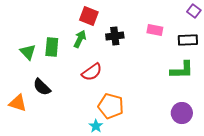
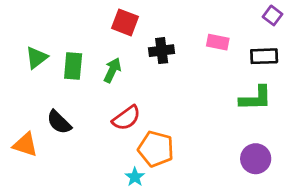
green arrow: (80, 39) -> (112, 70), moved
green triangle: (28, 52) -> (37, 58), moved, turned 36
red semicircle: (92, 72) -> (126, 118), moved

